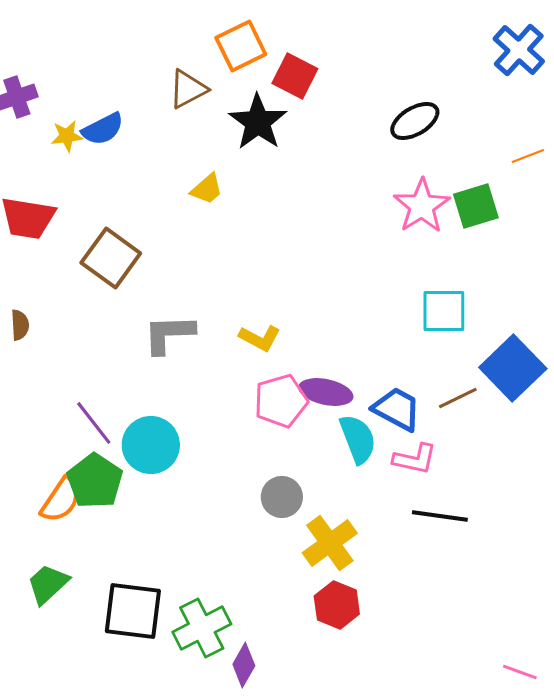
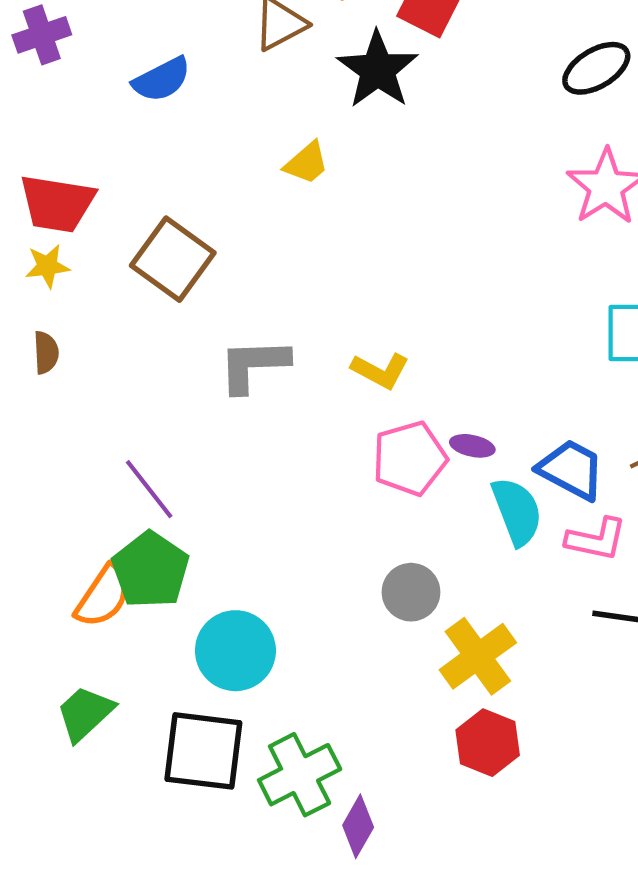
yellow star: (67, 136) -> (47, 266), moved
purple ellipse: (326, 392) -> (472, 446), size x0.6
cyan circle: (151, 445) -> (235, 651), moved

